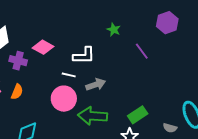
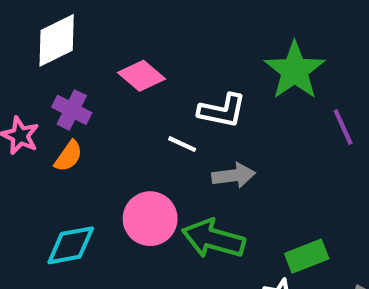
green star: (114, 30) -> (295, 70), size x2.0
purple cross: (18, 61) -> (72, 110), moved
pink circle: (64, 99) -> (150, 219), moved

